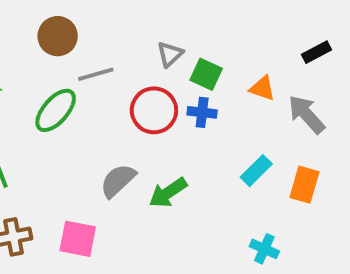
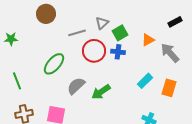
gray line: (96, 74) -> (77, 33), moved
green square: (206, 74) -> (120, 33), turned 35
orange triangle: (262, 88) -> (148, 40), turned -48
green ellipse: (56, 110) -> (54, 64), moved

